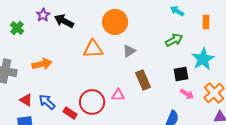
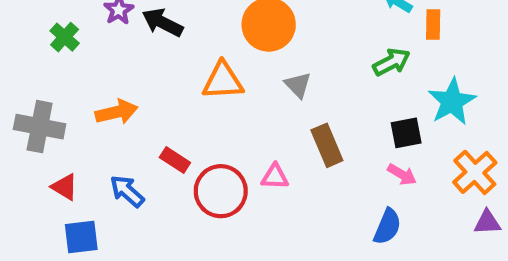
orange rectangle: (206, 22) -> (433, 25), moved
gray triangle: (129, 51) -> (298, 85), turned -40
pink arrow: (187, 94) -> (402, 175), moved
red triangle: (26, 100) -> (65, 187), moved
red rectangle: (70, 113) -> (175, 160), moved

